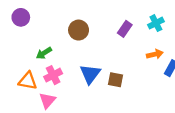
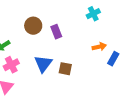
cyan cross: (156, 23) -> (93, 14), moved
purple rectangle: (125, 29) -> (56, 32), moved, turned -56

